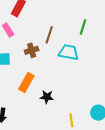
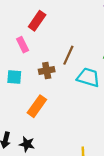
black star: (47, 97) -> (27, 144), moved

